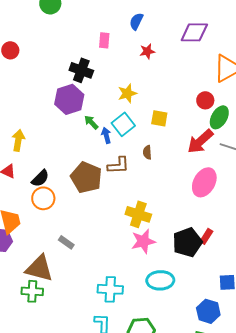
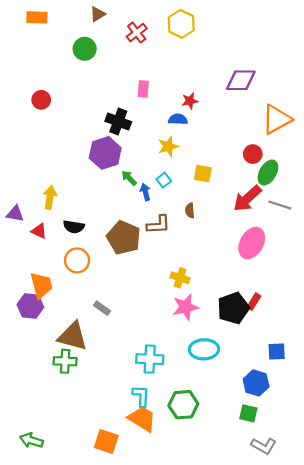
blue semicircle: (136, 21) -> (178, 119), moved, turned 66
cyan square: (123, 124) -> (164, 180), size x0.6
black semicircle: (40, 178) -> (74, 227), moved, turned 54
yellow cross: (138, 214) -> (180, 278), size x0.7

